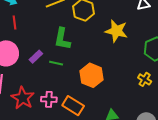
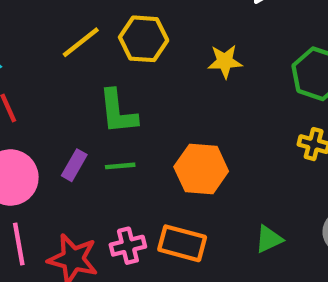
yellow star: (116, 31) -> (225, 61), size x0.7

